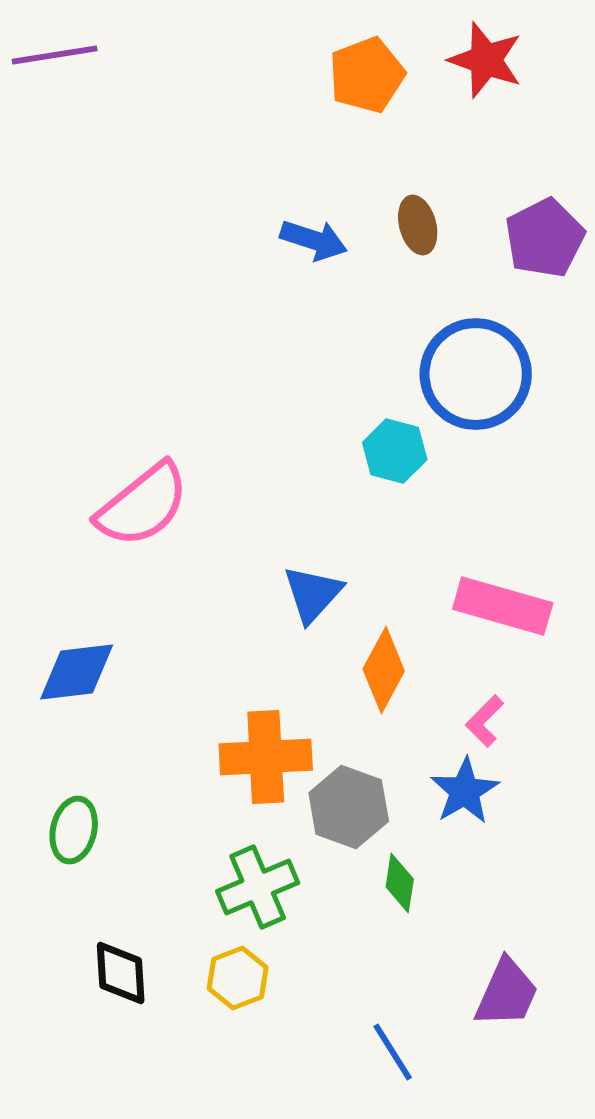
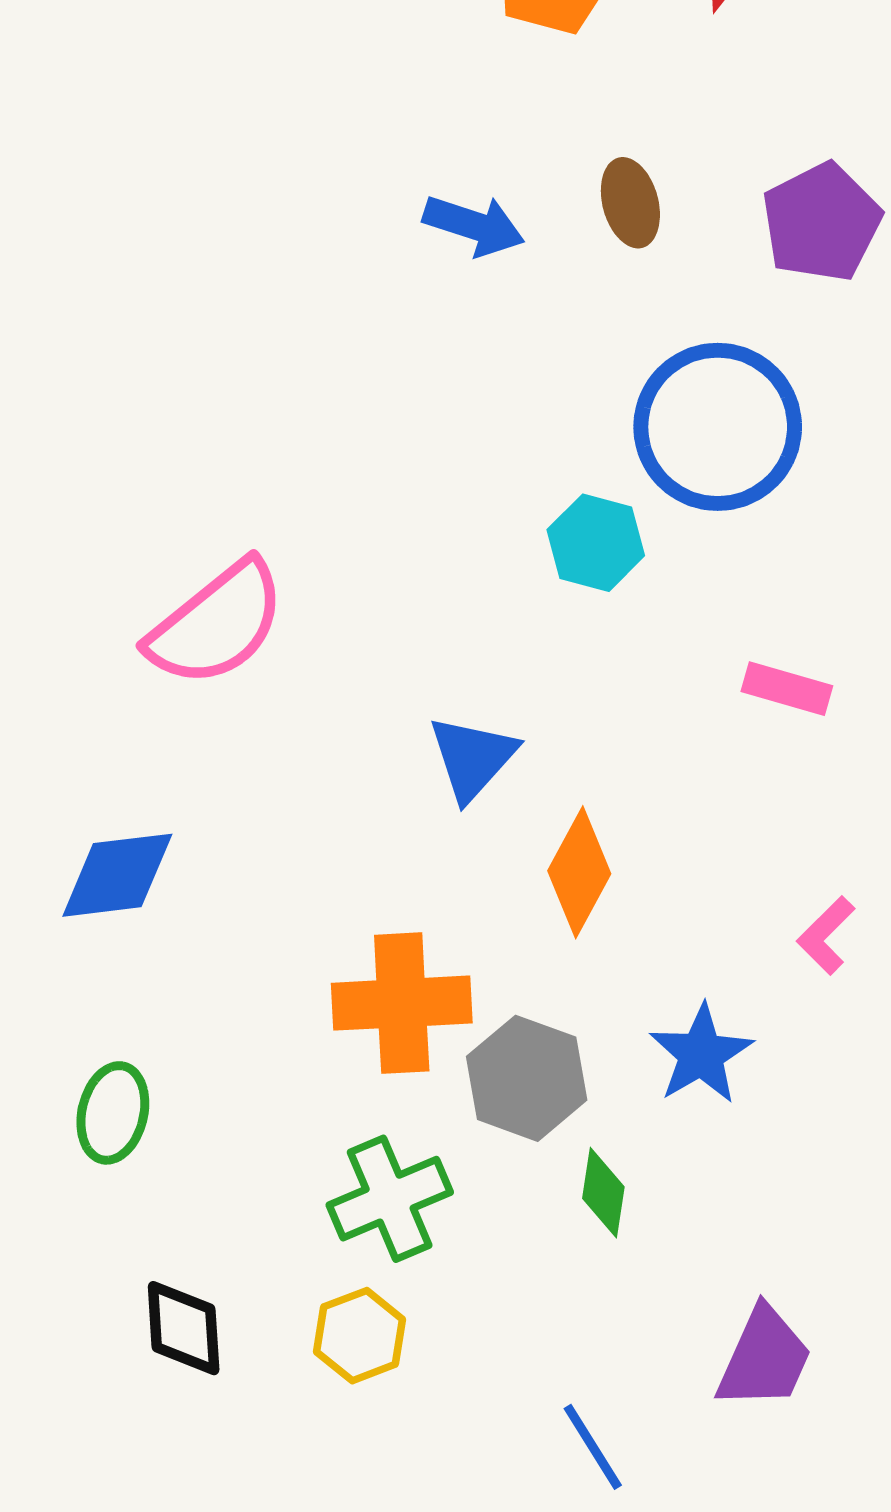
pink rectangle: (503, 606) -> (787, 689), moved, size x0.6
pink L-shape: (485, 721) -> (826, 935), moved

